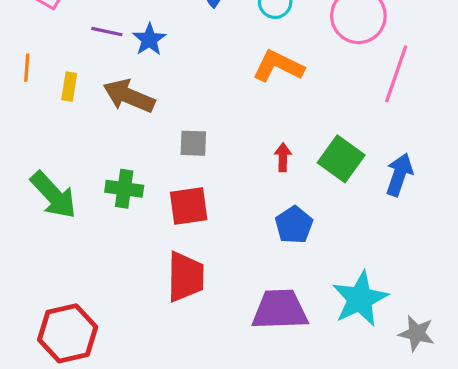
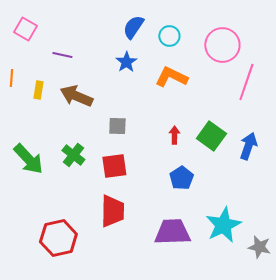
blue star: (149, 39) -> (126, 62), moved
green cross: (124, 189) -> (73, 155), turned 30
red hexagon: (68, 333) -> (58, 238), moved

